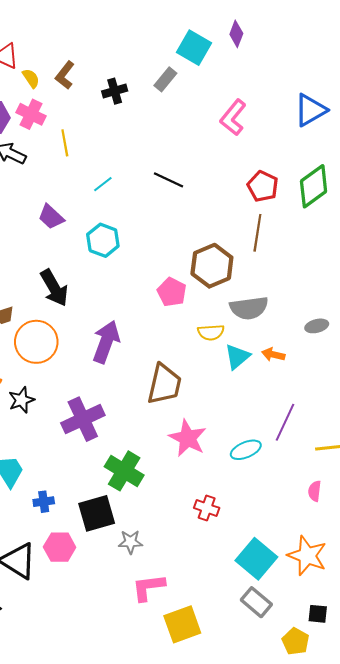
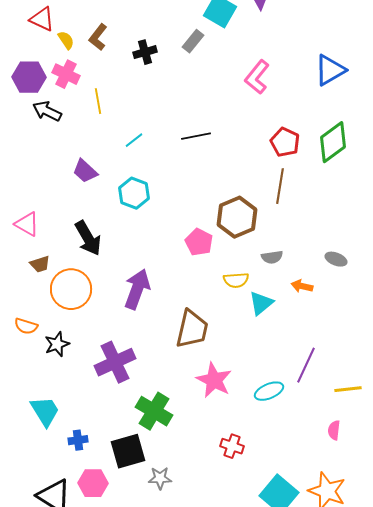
black line: (169, 180) -> (196, 136), turned -36
gray semicircle: (249, 308) -> (272, 257), size x0.6
gray ellipse: (317, 326) -> (336, 259), moved, turned 35
orange arrow: (273, 355) -> (302, 286), moved

